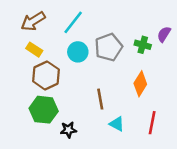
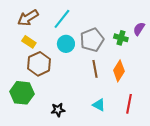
brown line: (100, 99) -> (95, 69), moved
green hexagon: (44, 110) -> (22, 93), moved

